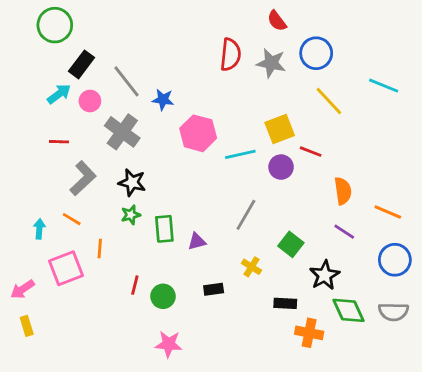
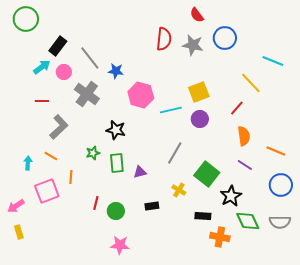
green circle: (55, 25) -> (26, 19), moved
yellow line: (329, 101) -> (251, 83), moved
red line: (311, 152) -> (237, 108), moved, turned -70
black star: (132, 182) -> (116, 130), moved
green square: (291, 244) -> (207, 174), size x1.4

